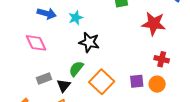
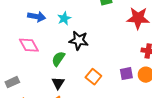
green semicircle: (76, 69) -> (58, 59), moved
gray rectangle: (44, 79) -> (12, 82), moved
orange square: (102, 82) -> (93, 77), size x0.7

